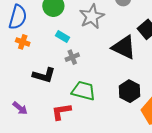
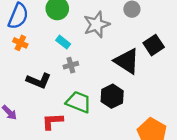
black hexagon: (130, 91) -> (112, 96), moved

